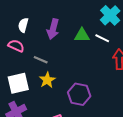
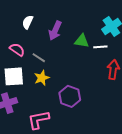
white line: (102, 38) -> (100, 47), turned -40
pink semicircle: (16, 46) -> (17, 50), moved

